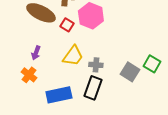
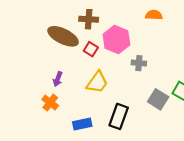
gray cross: (96, 65) -> (139, 63), moved
blue rectangle: (59, 95) -> (82, 124), size x0.7

